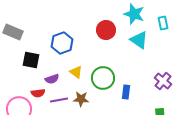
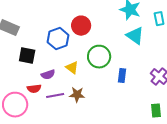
red circle: (106, 30) -> (81, 26), moved
green circle: (103, 78) -> (99, 57), moved
blue rectangle: (126, 92) -> (122, 76), moved

